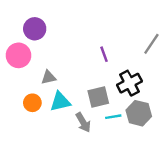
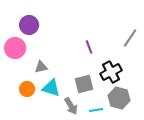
cyan triangle: (60, 102) -> (51, 88), turned 30
cyan line: (113, 117) -> (96, 110), moved

